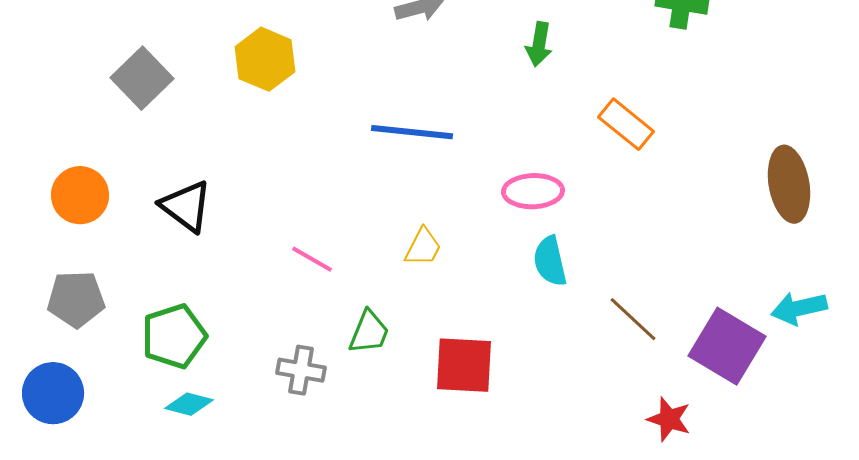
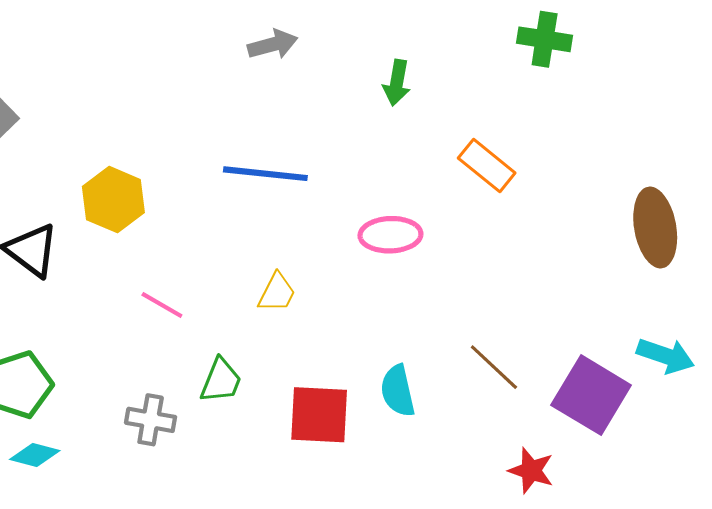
yellow hexagon: (265, 59) -> (113, 200), moved
cyan semicircle: (550, 261) -> (398, 391), moved
cyan arrow: (799, 308) -> (666, 356), turned -148

